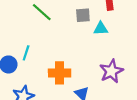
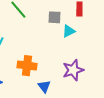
cyan triangle: (101, 29) -> (69, 31), turned -32

